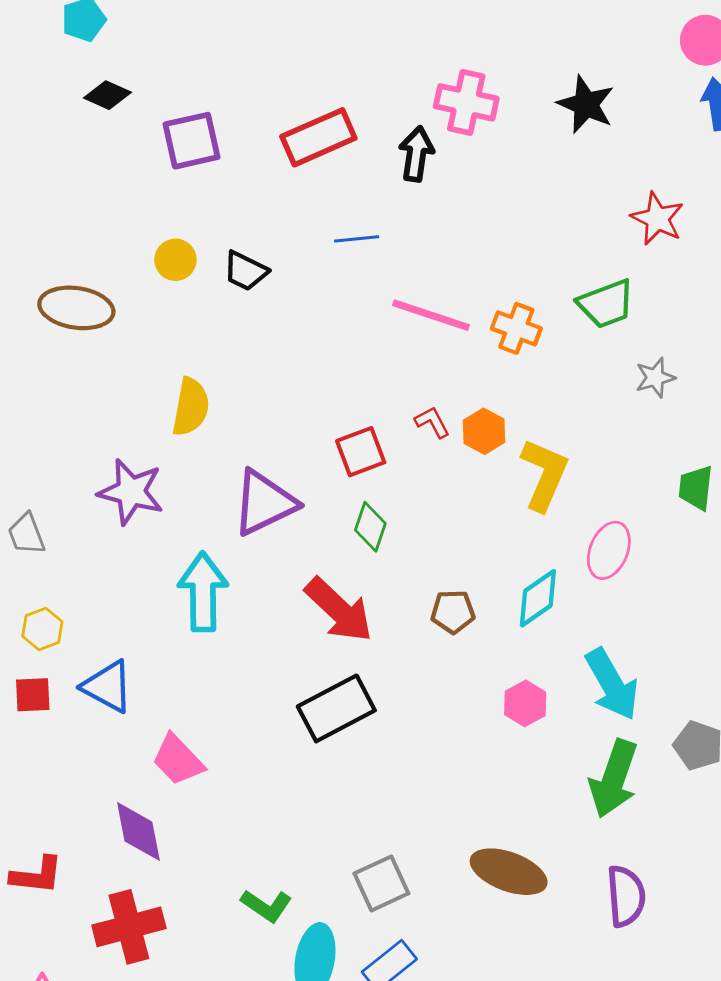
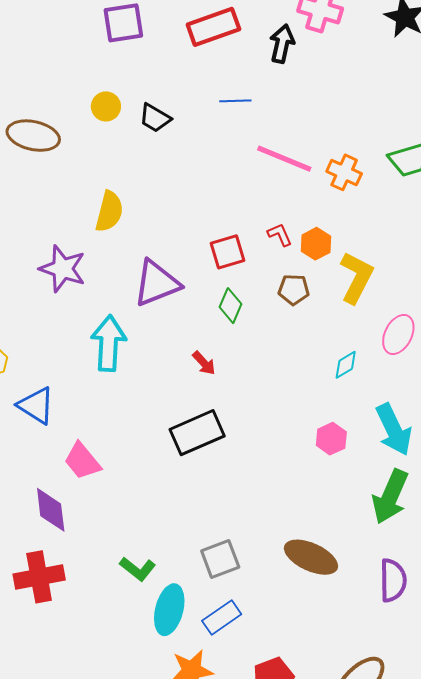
cyan diamond: (538, 598) -> (346, 365), size x0.7
red arrow: (339, 610) -> (204, 363), size x0.5
brown pentagon: (453, 612) -> (294, 290), moved

